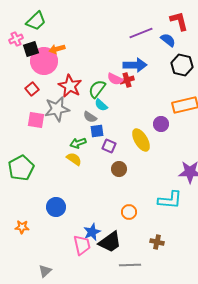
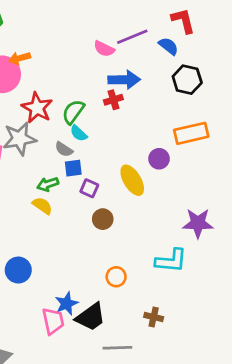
pink semicircle: (115, 79) -> (104, 49), moved

